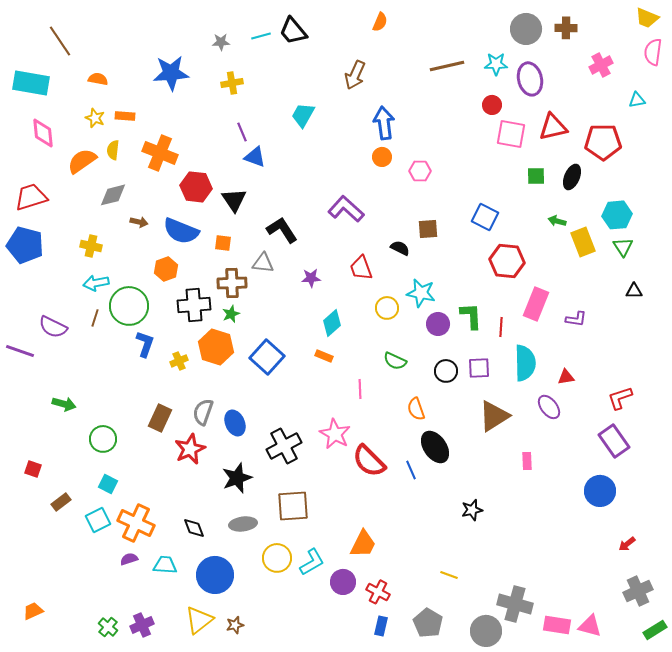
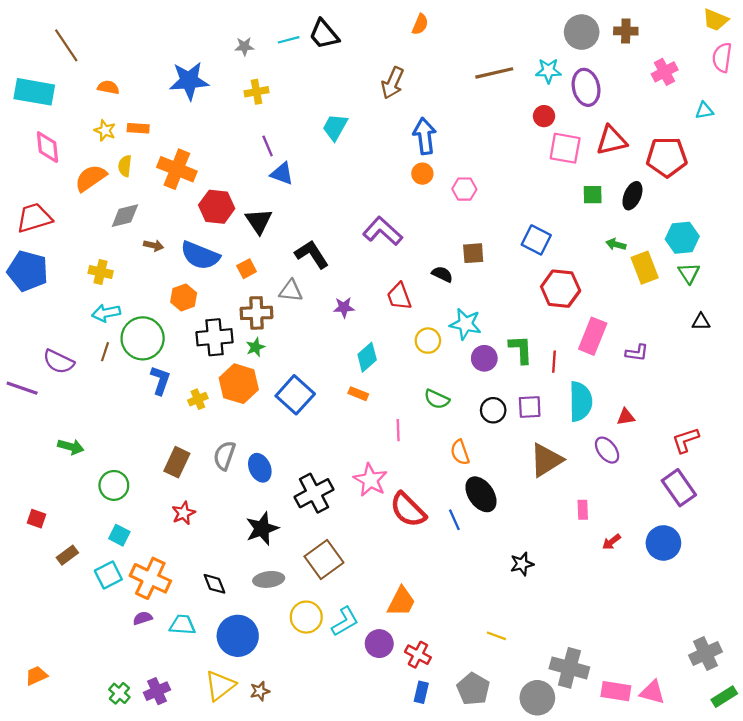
orange square: (223, 243) -> (247, 269), turned -36
red star: (190, 449) -> (184, 513), moved, size x0.7
brown square: (293, 506) -> (324, 560), turned -32
red arrow: (627, 544) -> (611, 542), moved

